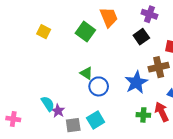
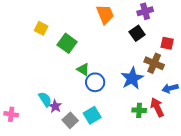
purple cross: (149, 14) -> (145, 11), turned -35
green square: (85, 32) -> (67, 43), moved
brown cross: (159, 67) -> (154, 63), turned 36
gray square: (73, 125) -> (70, 120), turned -35

